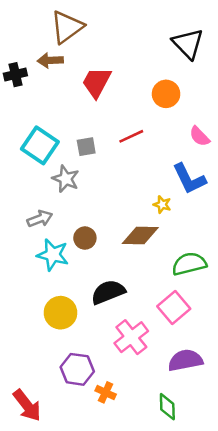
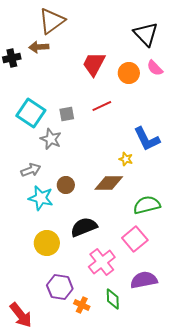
red trapezoid: (97, 82) -> (94, 64), moved
pink semicircle: (199, 136) -> (155, 68), moved
green diamond: (167, 407) -> (113, 299), moved

